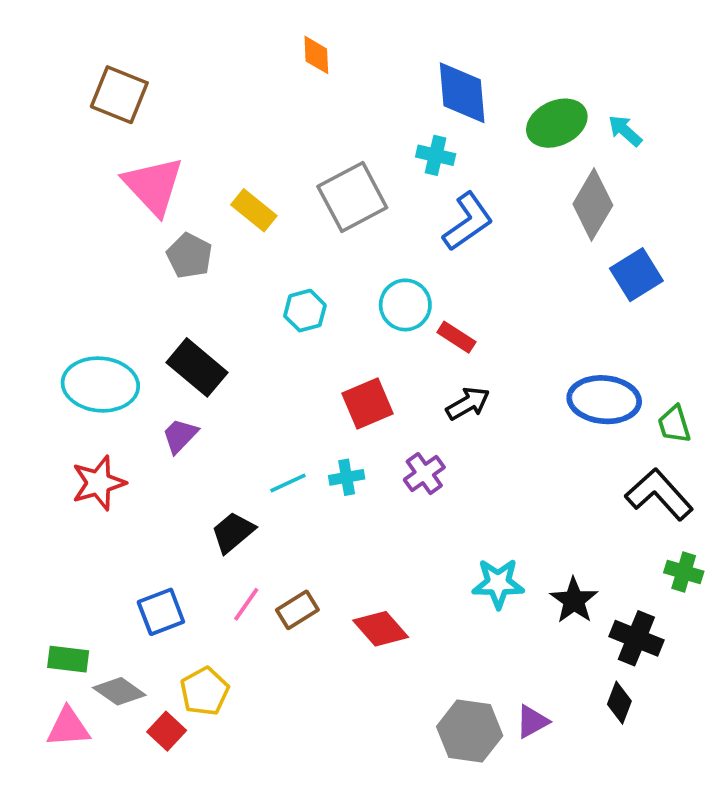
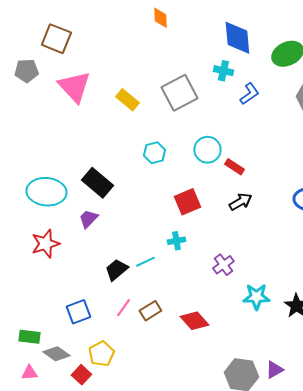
blue L-shape: (468, 222) -> (249, 94), moved, size x0.7
gray pentagon: (189, 256) -> (26, 71), moved, turned -30
purple cross: (424, 474) -> (223, 265), moved
cyan line: (288, 483) -> (145, 262), moved
pink triangle: (68, 727) -> (29, 373), size x0.7

